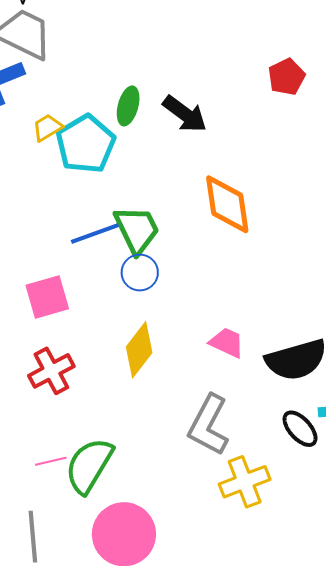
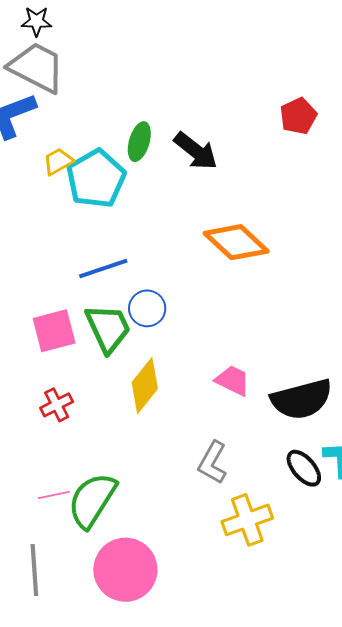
orange diamond: (227, 204) -> (236, 242), turned -40
green trapezoid: (137, 230) -> (108, 328), moved
red cross: (51, 371) -> (57, 405), size x0.7
gray L-shape: (209, 425) -> (212, 463), size x0.7

